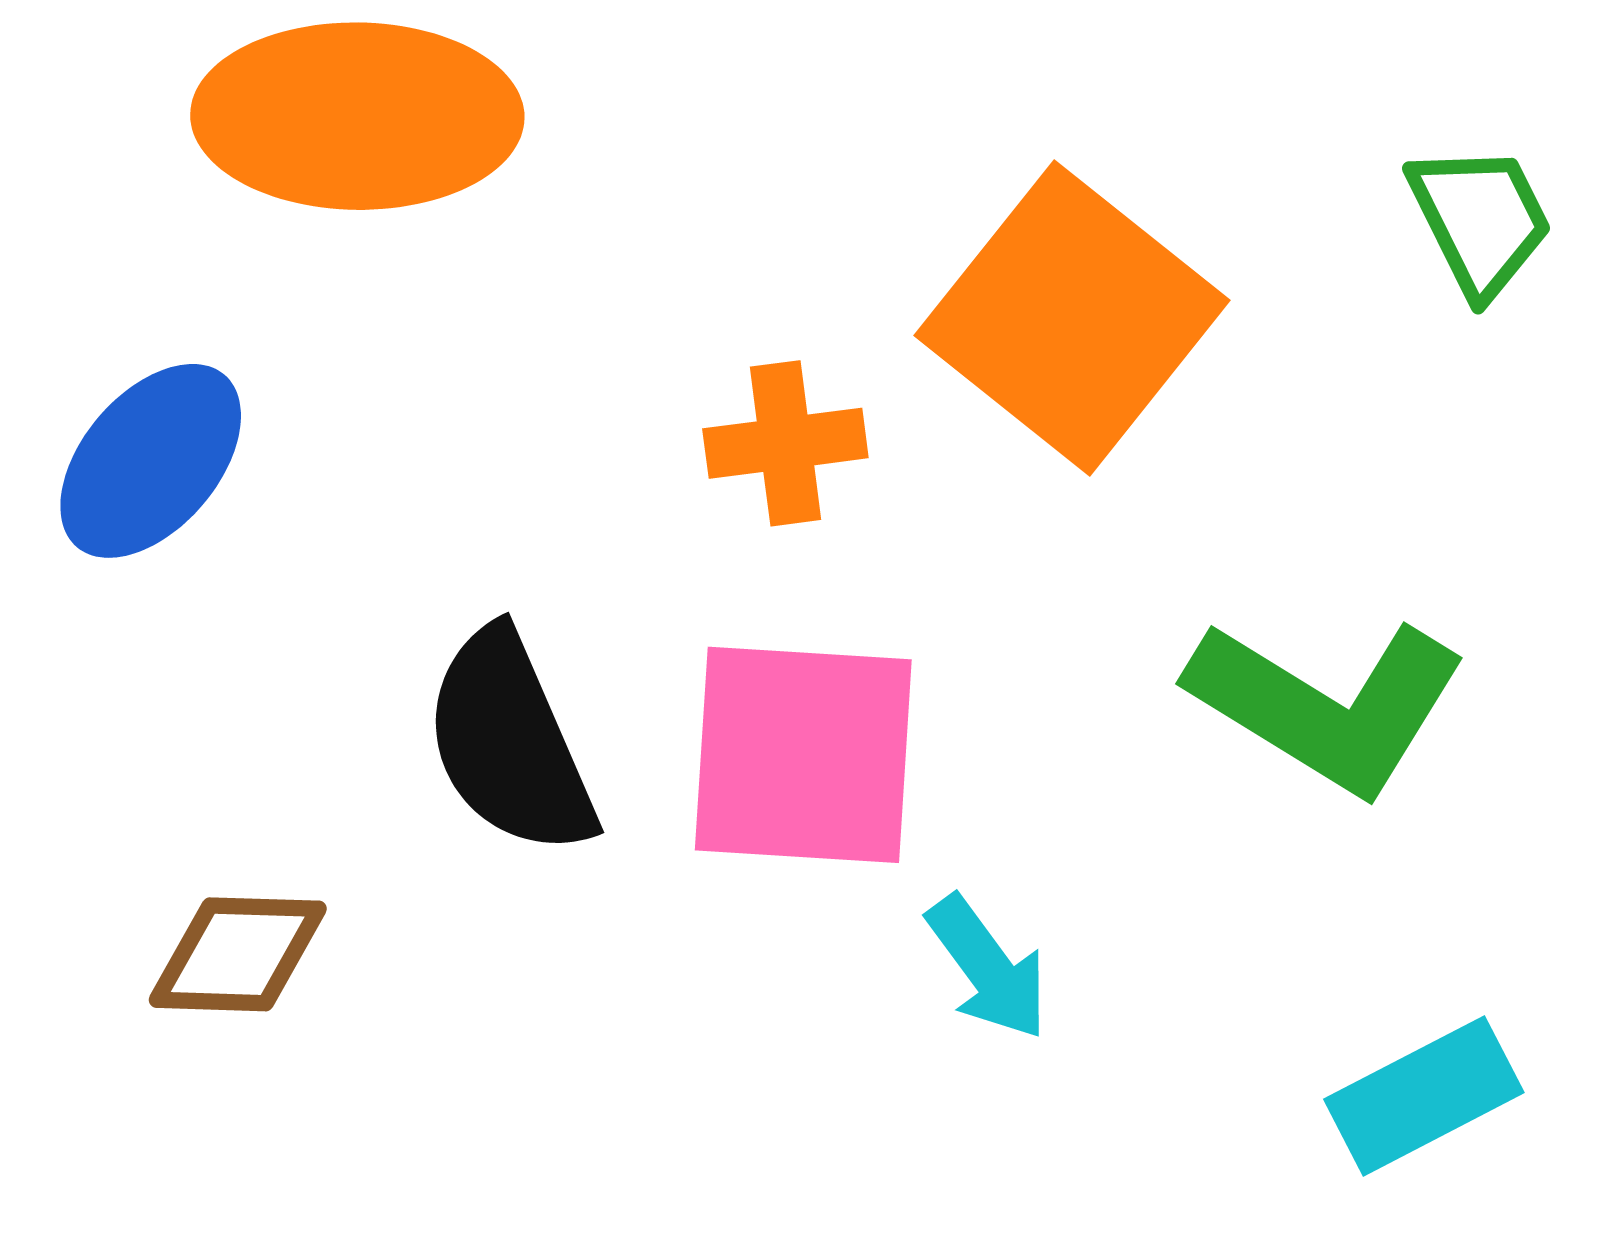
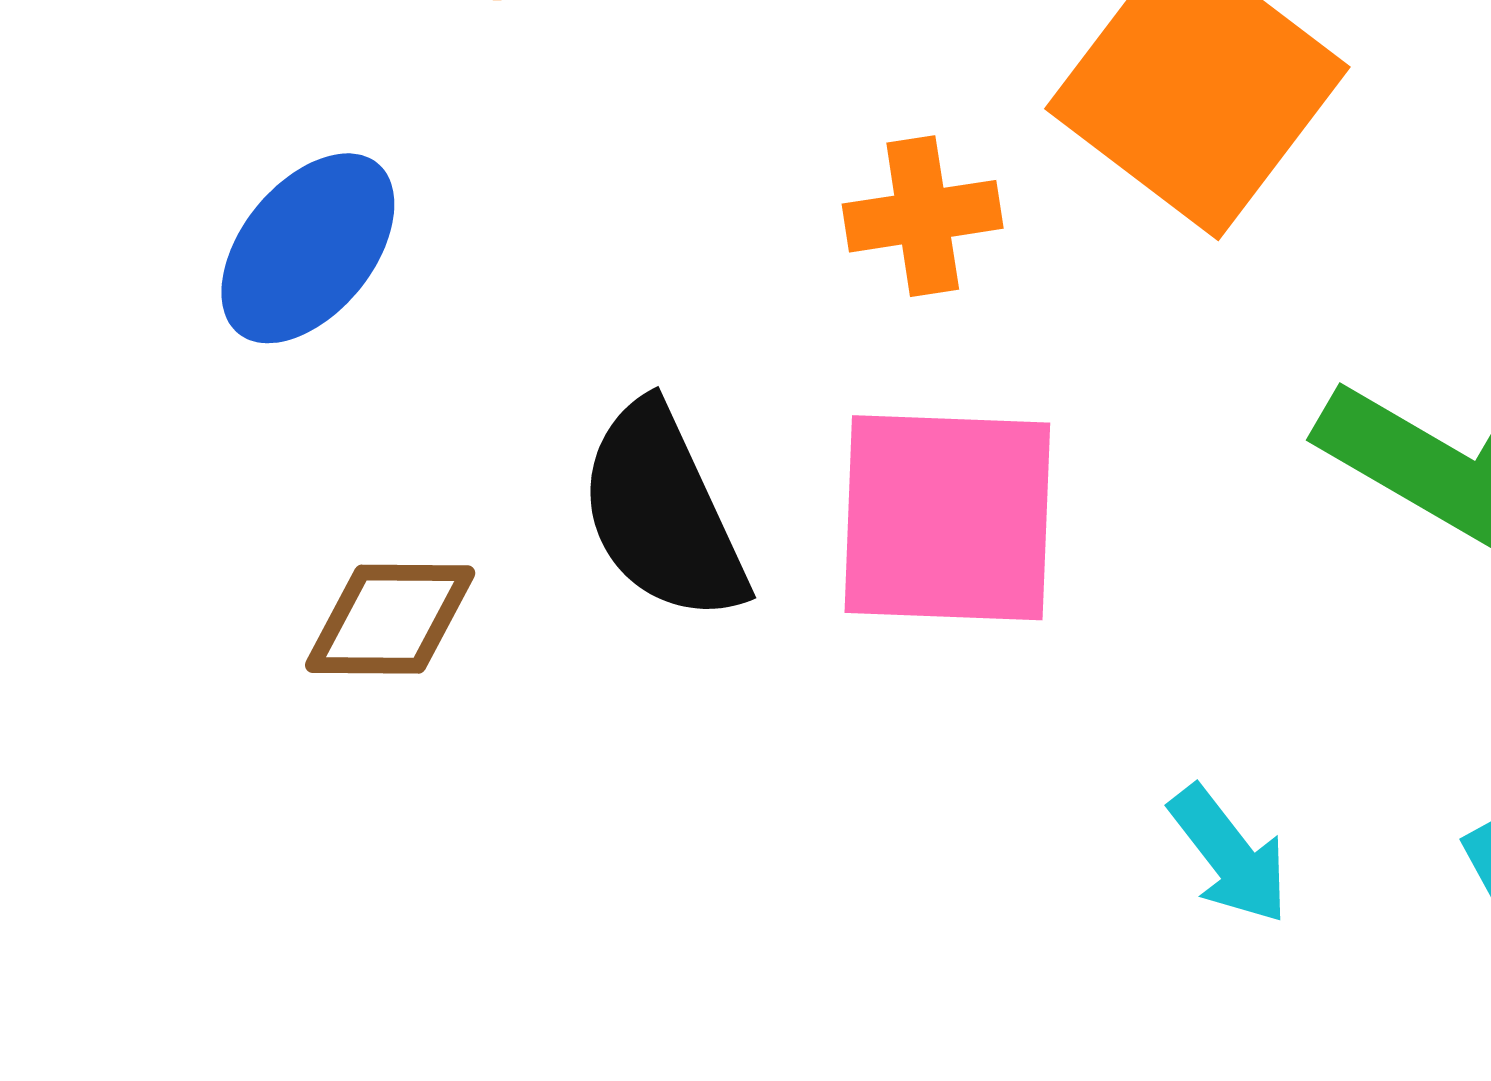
brown diamond: (238, 954) -> (390, 619), moved
cyan arrow: (988, 968) -> (1229, 855), moved

